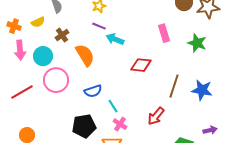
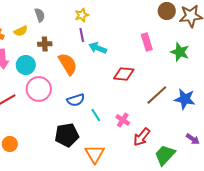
purple line: (99, 26) -> (82, 35), turned 56
brown cross: (62, 35) -> (45, 44), turned 32
brown line: (174, 86) -> (157, 95), turned 30
red arrow: (156, 116) -> (142, 137), moved
pink cross: (120, 124) -> (123, 120), moved
purple arrow: (210, 130) -> (193, 139), turned 48

